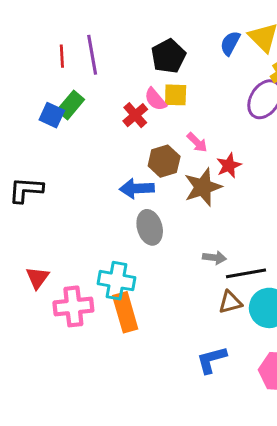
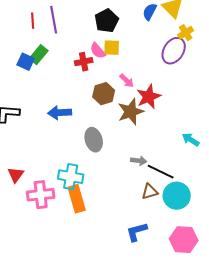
red cross: (135, 115) -> (84, 62), turned 30
red star: (229, 165) -> (149, 97), size x1.4
blue arrow: (137, 188) -> (60, 113), moved
black line: (246, 273) -> (161, 172), turned 36

